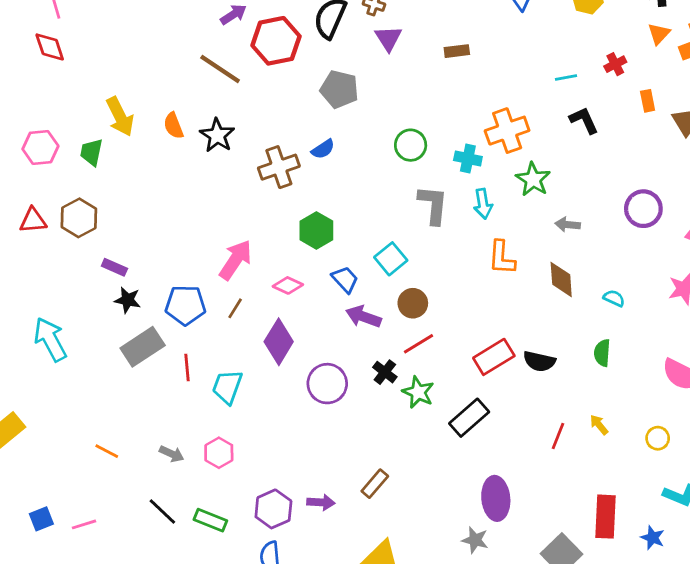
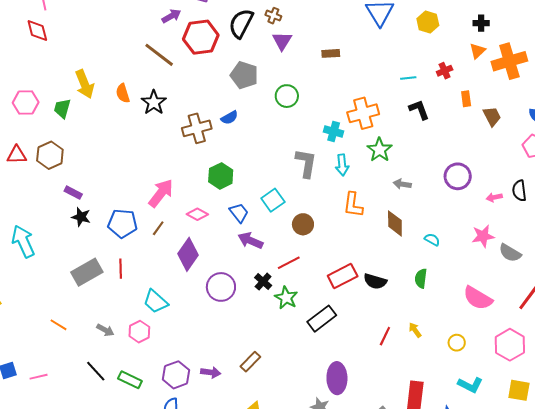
green circle: (411, 145) -> (287, 96), moved
brown circle: (413, 303) -> (303, 224), moved
gray rectangle: (143, 347) -> (87, 272), moved
cyan trapezoid: (227, 387) -> (155, 301), moved, turned -72

